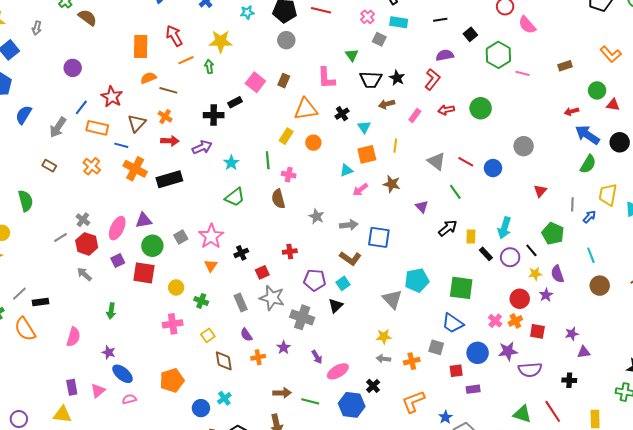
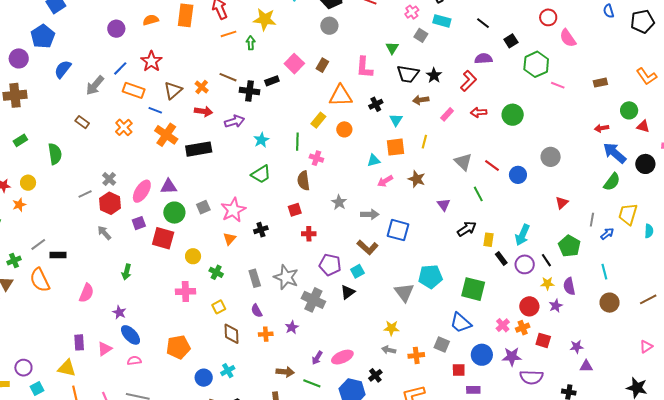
black line: (440, 20) -> (483, 23), turned 40
orange semicircle: (148, 78) -> (151, 20), moved
brown line: (168, 90) -> (228, 77), moved
red square: (262, 272) -> (295, 210), moved
purple arrow: (317, 357) -> (317, 358), moved, turned 56

